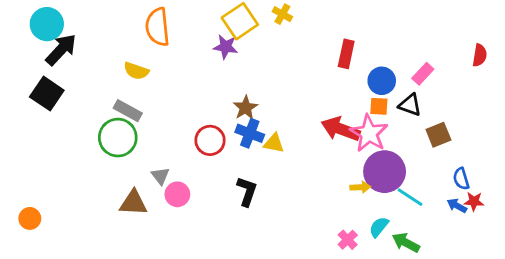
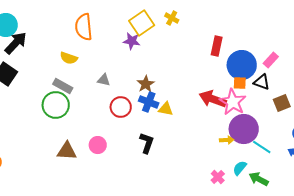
blue circle: (382, 81) -> (242, 65), size x1.5
gray triangle: (160, 176) -> (104, 80), moved, turned -40

